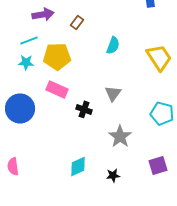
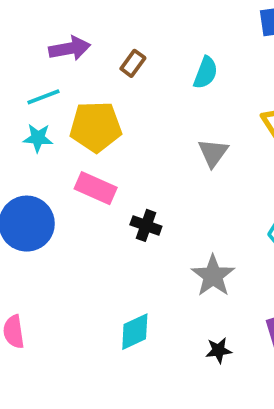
cyan semicircle: (113, 45) -> (206, 73), moved
gray triangle: (113, 93) -> (213, 153), moved
black star: (113, 175) -> (219, 350), moved

